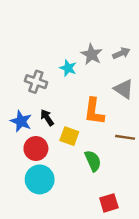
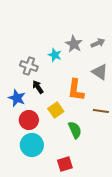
black arrow: (47, 118) -> (38, 87), moved
yellow square: (69, 136) -> (56, 110), turned 35
red square: (109, 203) -> (65, 164), moved

